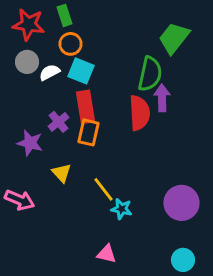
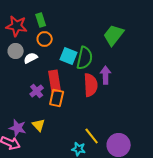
cyan square: (81, 71) -> (69, 56), moved
green semicircle: (150, 74) -> (85, 58), moved
purple star: (30, 143) -> (18, 128), moved
yellow line: (104, 189) -> (92, 136), moved

